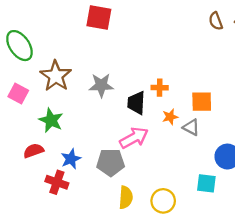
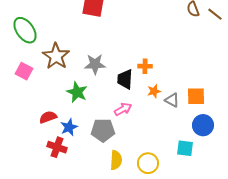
orange square: (202, 102) -> (196, 96), moved
green star: (51, 120) -> (77, 92), moved
pink arrow: (134, 138) -> (123, 109), size x0.7
red semicircle: (33, 151) -> (48, 117), moved

